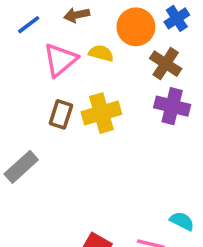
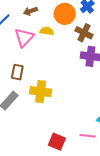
yellow cross: (101, 113) -> (41, 92), moved, turned 30
brown rectangle: (61, 114) -> (17, 72), moved

